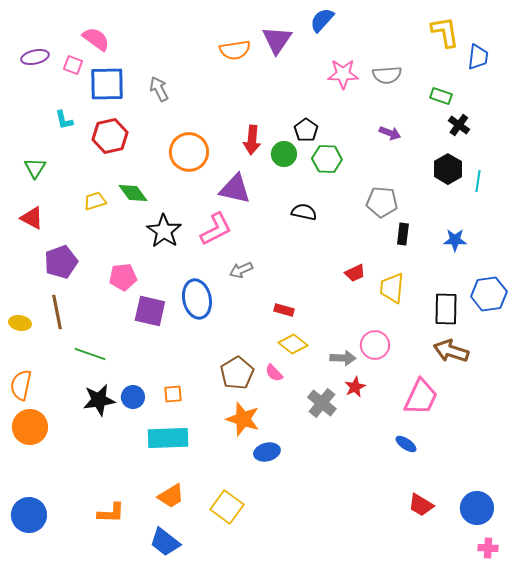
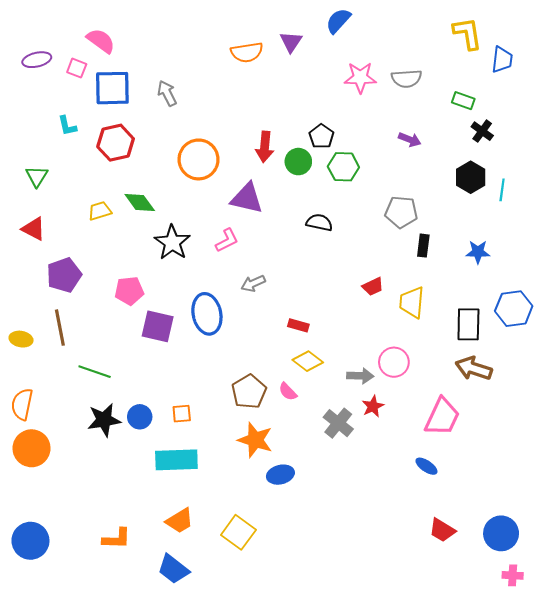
purple triangle: (277, 40) -> (291, 42), size x0.7
pink L-shape: (216, 229) -> (227, 240), size x0.7

